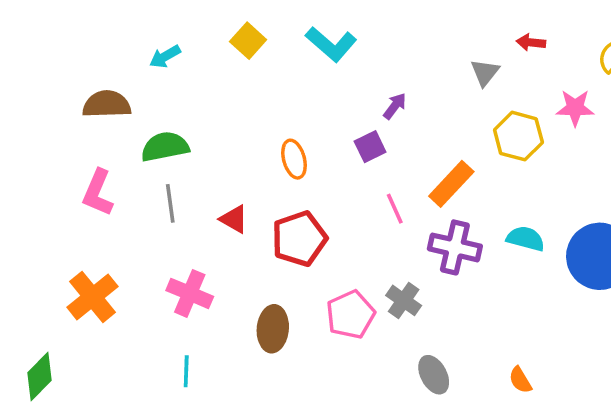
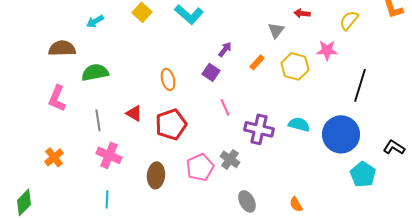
purple square: (370, 147) -> (211, 72), turned -30
orange rectangle: (451, 184) -> (257, 62), moved, size x0.6
gray line: (170, 203) -> (98, 120), moved
orange cross: (93, 297) -> (54, 157), size x0.7

